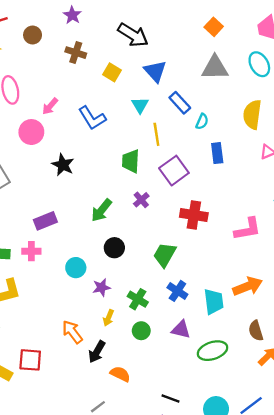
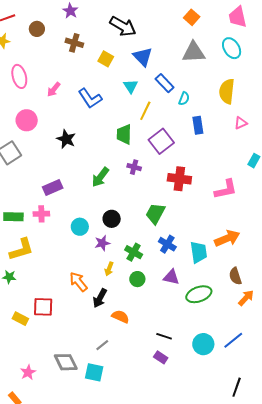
pink circle: (31, 132) -> (27, 120), moved
yellow line: (156, 134) -> (145, 111), turned 36
purple cross: (141, 200) -> (134, 167), turned -32
black circle: (114, 248) -> (112, 219), moved

